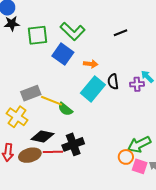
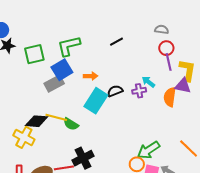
green L-shape: (73, 31) -> (69, 46), turned 130
blue square: (63, 54) -> (62, 70), turned 30
black semicircle: (113, 82) -> (115, 91), turned 84
gray rectangle: (31, 93) -> (54, 83), moved
black diamond: (42, 136) -> (36, 121), moved

